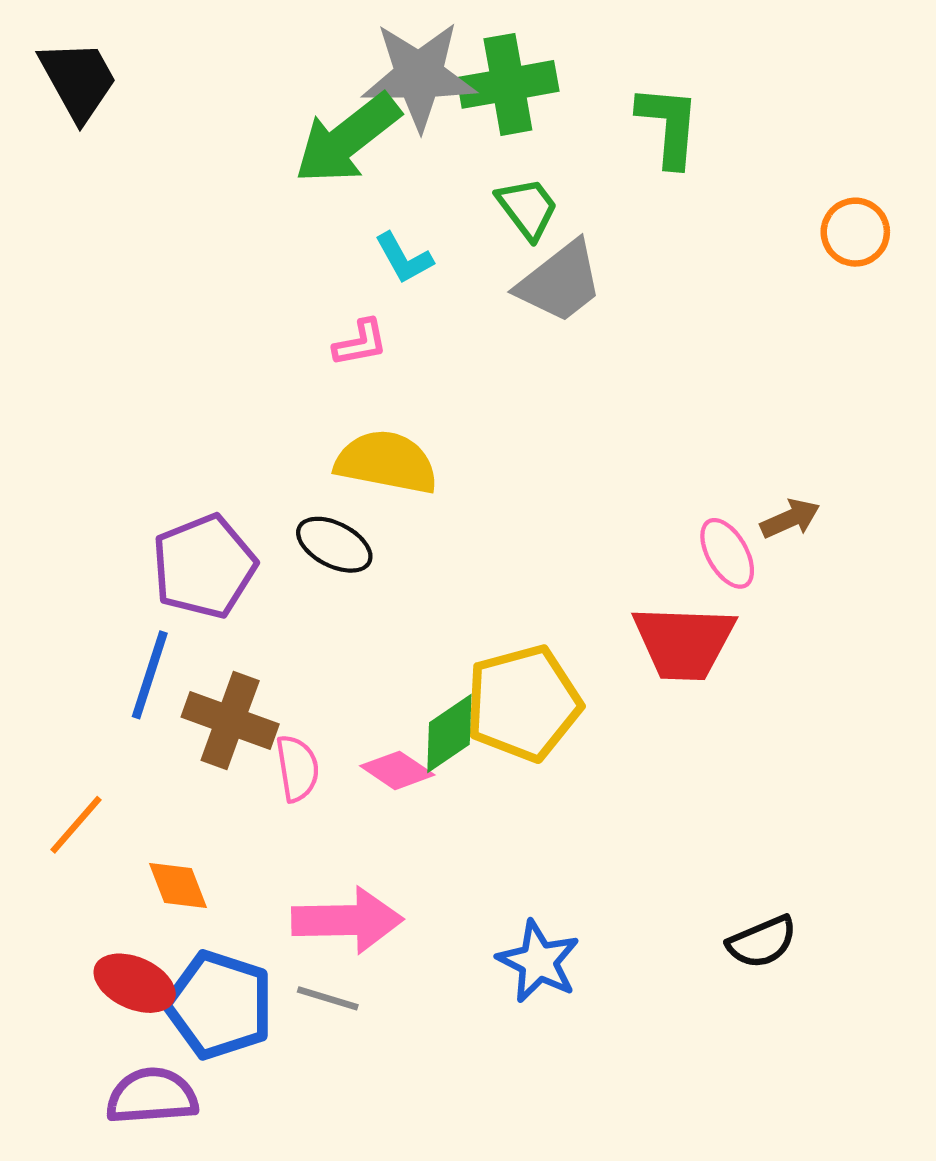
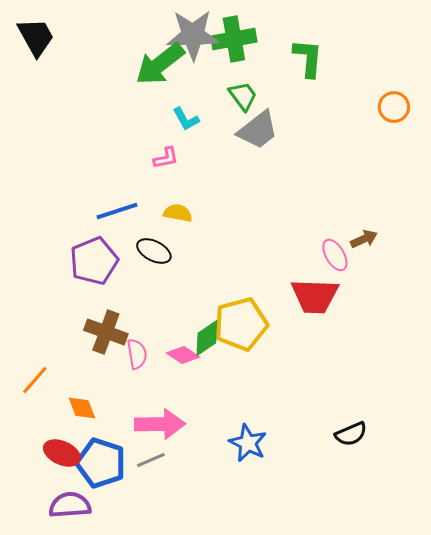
yellow semicircle: (386, 462) -> (178, 213), size x0.6
blue line: (150, 675) -> (117, 211), moved, turned 54
gray line: (328, 998) -> (151, 460), turned -40

